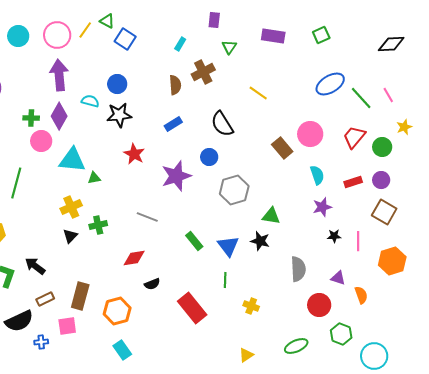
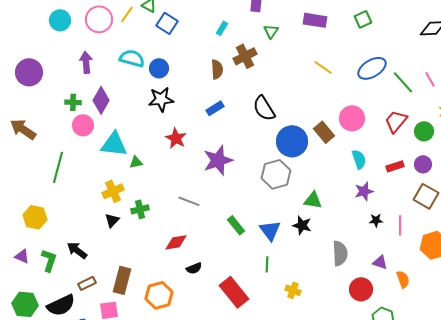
purple arrow: (59, 75) -> (86, 62), moved, size x0.7
yellow line: (258, 93) -> (323, 67), moved
cyan semicircle: (90, 101) -> (132, 58), moved, size x1.4
blue circle: (209, 157) -> (292, 141), moved, size x1.8

